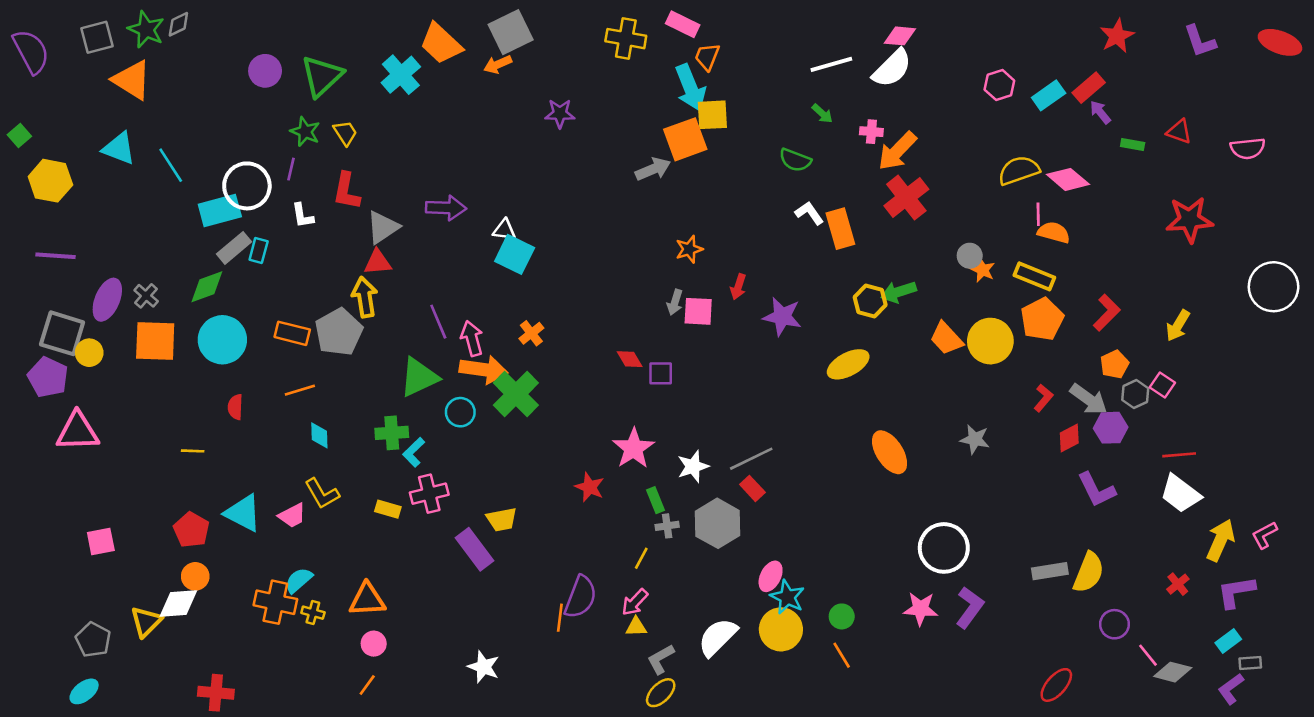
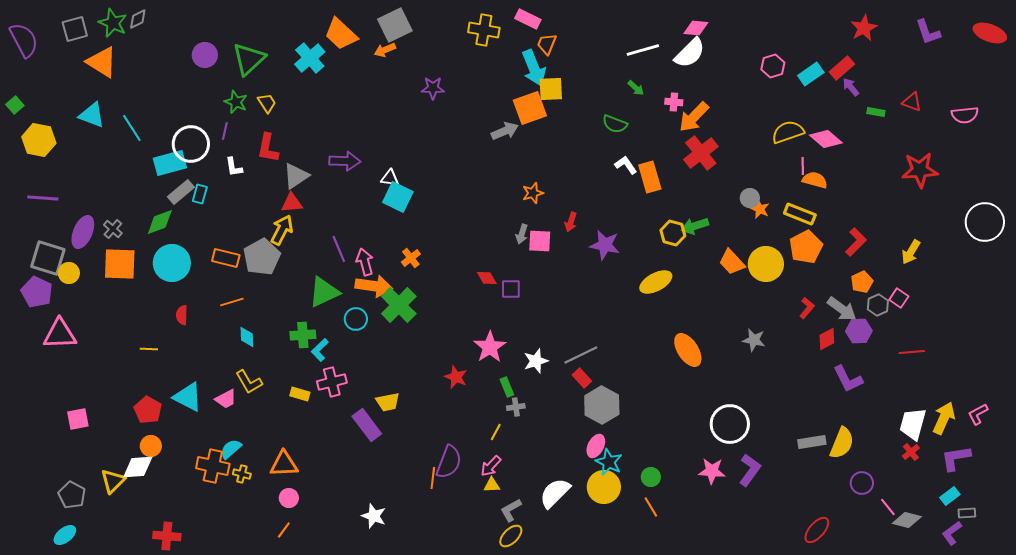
yellow arrow: (365, 297) -> (282, 230), turned 36
white trapezoid: (1180, 494) -> (913, 424), moved, turned 68
gray hexagon: (718, 523) -> (602, 405), moved

